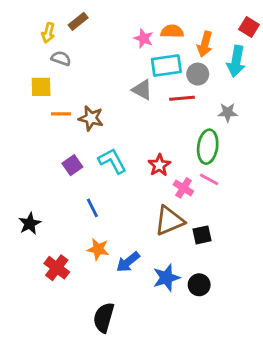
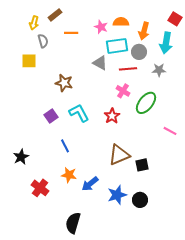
gray semicircle: (61, 58) -> (43, 41), turned 56
gray star: (228, 112) -> (159, 70), moved
orange line: (61, 114) -> (71, 33), moved
green ellipse: (208, 147) -> (146, 103), turned 30
pink line: (209, 179) -> (170, 131), moved
pink cross: (183, 188) -> (123, 91), moved

